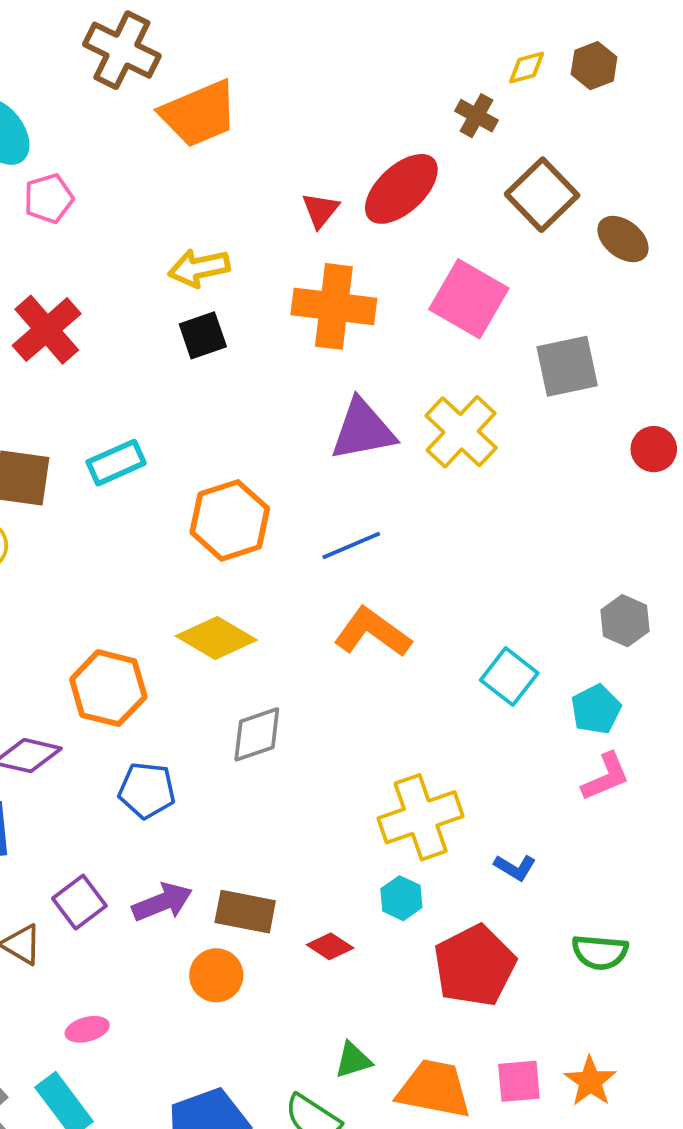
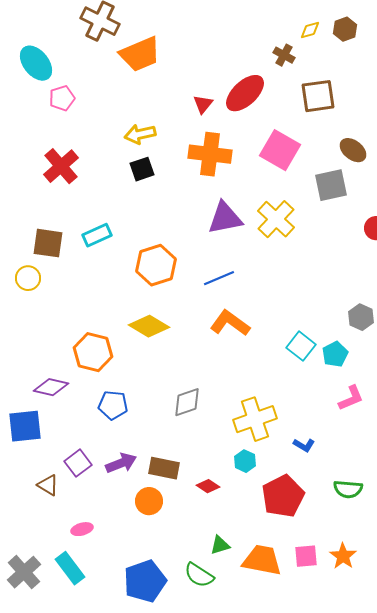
brown square: (542, 195) -> (318, 96), turned 36
brown ellipse: (623, 239) -> (353, 150), moved
cyan pentagon: (596, 709) -> (335, 354), moved
gray diamond: (257, 734) -> (187, 402), moved

